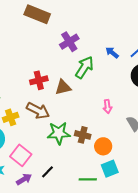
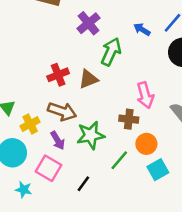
pink arrow: (108, 107) -> (145, 95), size x1.5
brown cross: (83, 135) -> (129, 119), moved
purple arrow: (24, 179) -> (58, 140), moved, turned 98
green line: (88, 179) -> (119, 160), moved, turned -42

